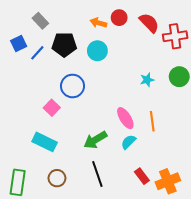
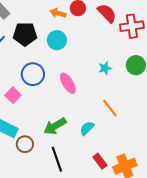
pink ellipse: (125, 118) -> (68, 83), moved
orange line: (152, 121) -> (110, 108), turned -30
brown circle: (57, 178) -> (25, 144), moved

